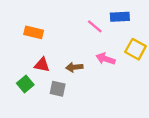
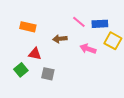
blue rectangle: (120, 17) -> (100, 24), moved
brown arrow: (74, 67) -> (60, 39), moved

